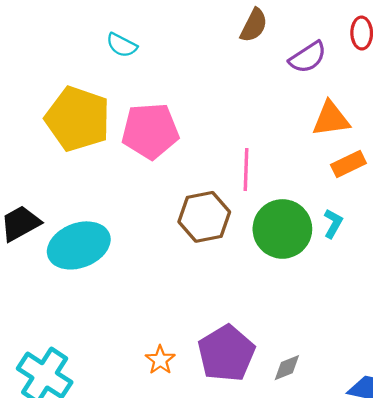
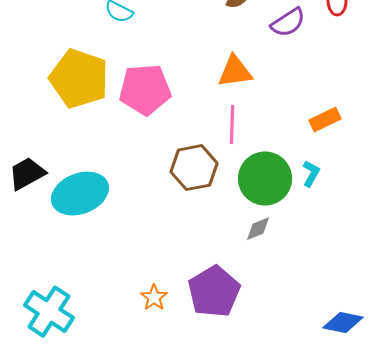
orange triangle: (331, 119) -> (235, 72), moved
gray diamond: (287, 368) -> (258, 229), moved

